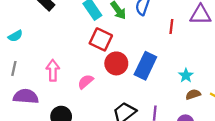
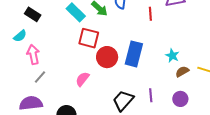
cyan semicircle: (15, 36) -> (20, 36), moved
gray line: (14, 68) -> (40, 77), moved, turned 40
pink arrow: (53, 70) -> (33, 55), moved

